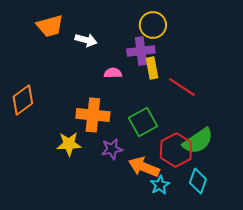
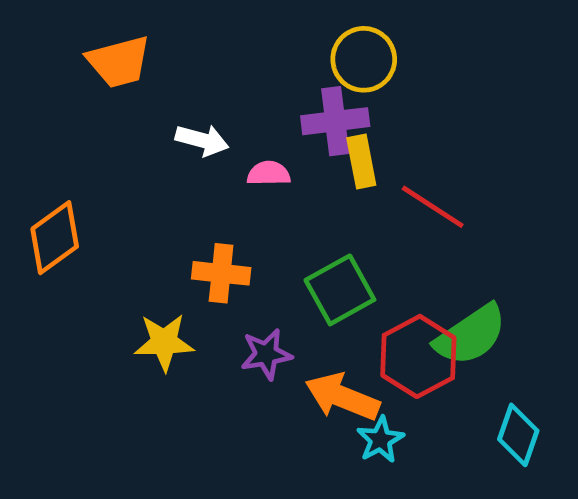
white arrow: (86, 40) -> (202, 140), moved
orange cross: (93, 115) -> (221, 273), size x0.7
cyan diamond: (198, 181) -> (518, 435), moved

